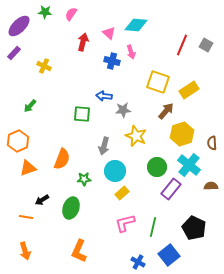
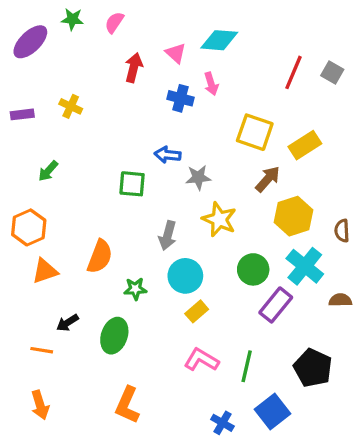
purple rectangle: (14, 53) -> (22, 114), moved, turned 40
pink L-shape: (125, 223) -> (201, 360), turned 45

